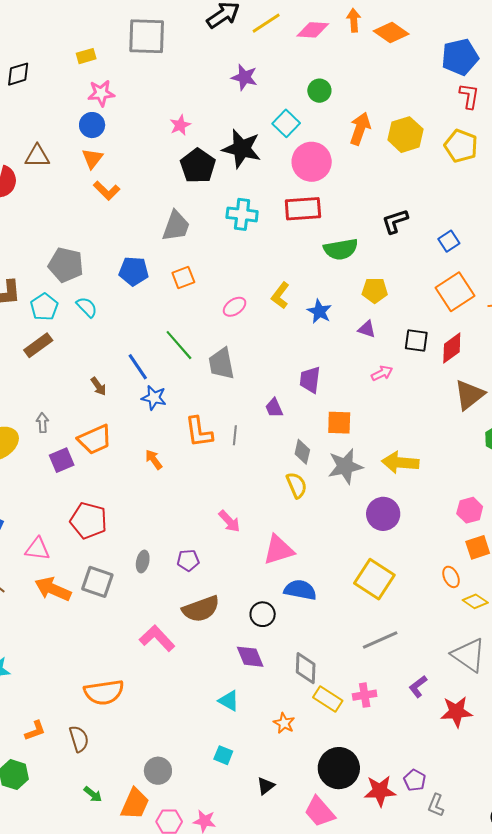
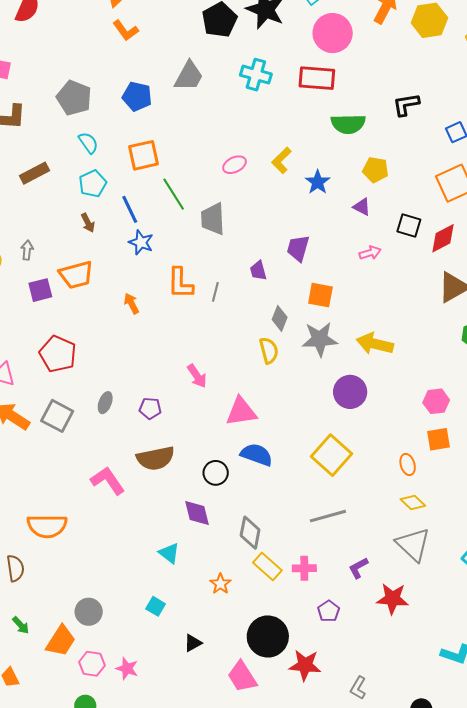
blue pentagon: (134, 271) -> (137, 96), moved
orange square: (183, 278) -> (143, 155), moved, size x1.4
cyan pentagon: (44, 307) -> (93, 184), moved
yellow diamond: (475, 601) -> (413, 502), moved
purple pentagon: (415, 780) -> (329, 611), moved

